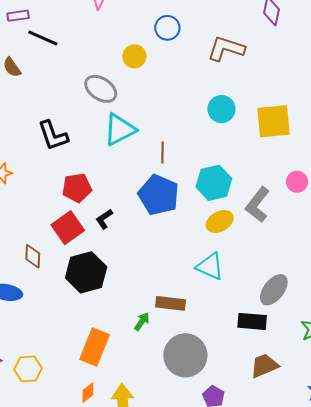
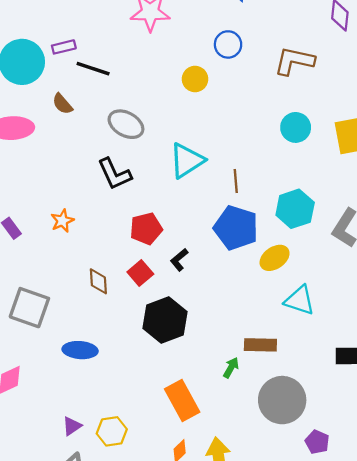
gray ellipse: (101, 89) -> (126, 124), moved
yellow ellipse: (220, 222) -> (275, 258), moved
red square: (68, 228) -> (140, 273), size x0.7
brown diamond: (33, 256) -> (98, 281), moved
orange rectangle: (95, 347) -> (182, 400), turned -45

